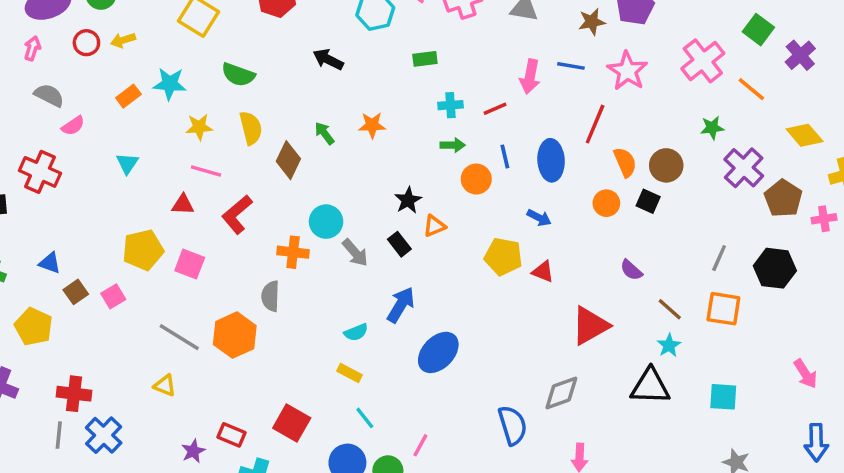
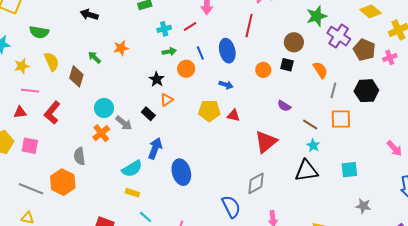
green star: (712, 128) -> (317, 16), size x1.5
orange semicircle: (625, 162) -> (320, 70), moved
black star: (408, 200) -> (157, 79), moved
orange cross: (293, 252) -> (101, 133), moved, turned -36
cyan semicircle: (356, 332) -> (132, 169), size x1.5
blue ellipse: (438, 352) -> (181, 172), turned -50

